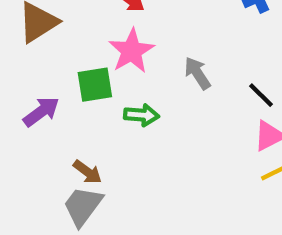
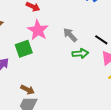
green arrow: (141, 115) -> (80, 53), moved

